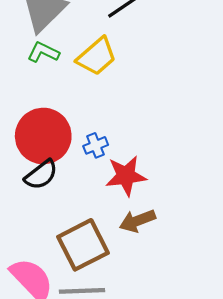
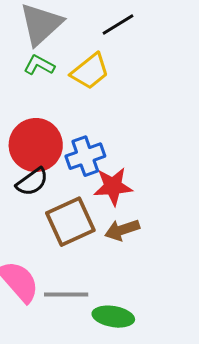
blue cross: (96, 145) -> (85, 156), size x1.6
brown square: (83, 245) -> (70, 222), moved

